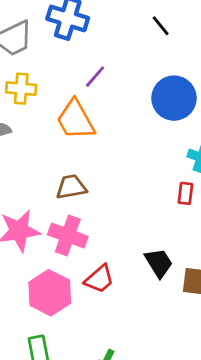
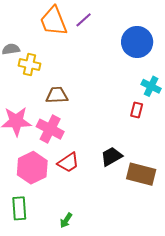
yellow cross: (21, 89) -> (30, 65), moved
orange trapezoid: (76, 120) -> (54, 21), moved
black trapezoid: (159, 263) -> (111, 156), turned -95

